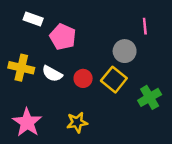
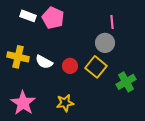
pink line: (145, 26) -> (112, 22), moved
pink pentagon: (63, 37) -> (53, 18), moved

